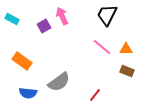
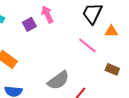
orange triangle: (126, 49) -> (111, 31), moved
gray semicircle: (59, 82) -> (58, 80), moved

